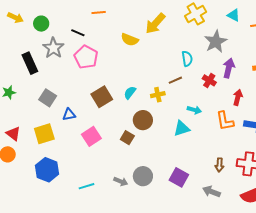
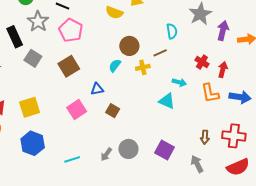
purple arrow: (229, 68) -> (223, 31), moved
red cross: (209, 80) -> (202, 62), moved
brown square: (102, 97) -> (69, 66), moved
gray square: (48, 98) -> (33, 58), moved
blue triangle: (69, 115) -> (97, 89), moved
brown circle: (143, 120) -> (129, 46), moved
cyan triangle: (182, 128) -> (167, 101), turned 42
gray arrow: (121, 181) -> (106, 154), turned 104
gray arrow: (211, 192) -> (197, 164), turned 42

